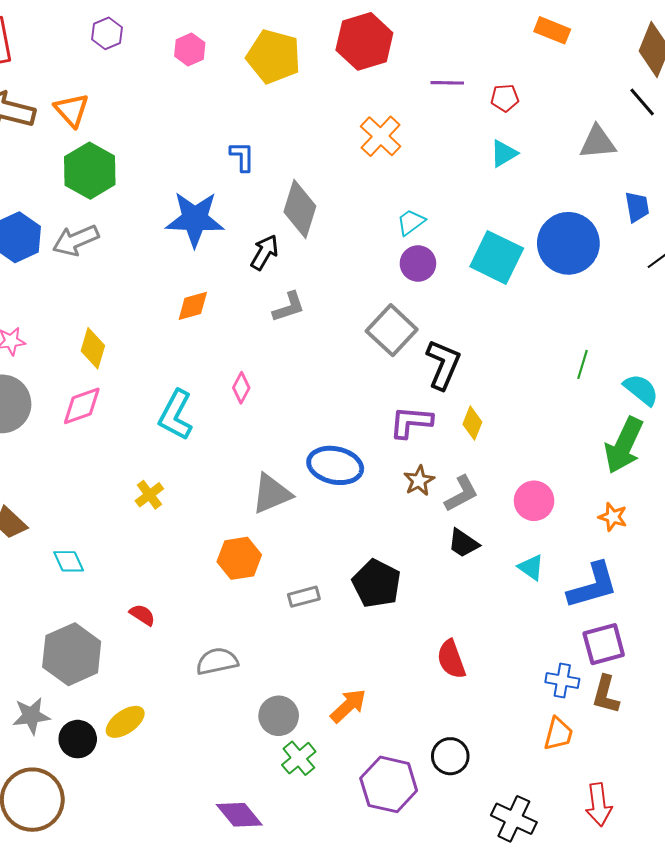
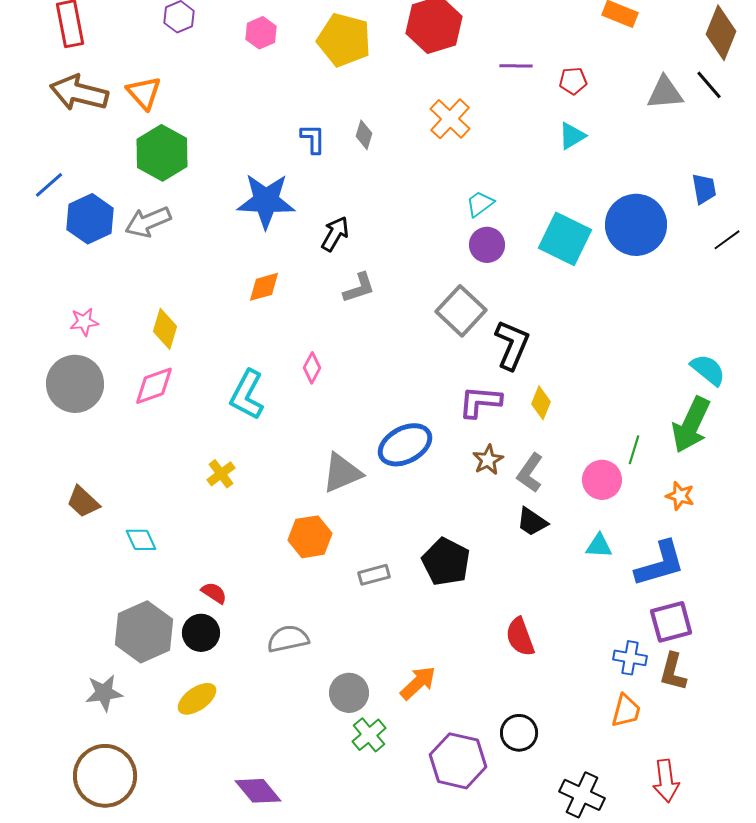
gray triangle: (598, 142) -> (665, 93), moved
gray diamond: (300, 209) -> (364, 135), moved, size x0.5
green line: (583, 364) -> (634, 450), moved
blue ellipse: (335, 465) -> (405, 445), turned -40
gray L-shape: (461, 494) -> (530, 473), turned 153
cyan triangle: (531, 567) -> (599, 546), turned -32
black circle: (78, 739) -> (201, 633), moved
purple diamond: (239, 815) -> (258, 791), moved

